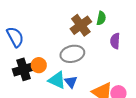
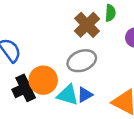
orange circle: (39, 65) -> (43, 80), size x1.5
blue triangle: (71, 82) -> (85, 95), turned 48

